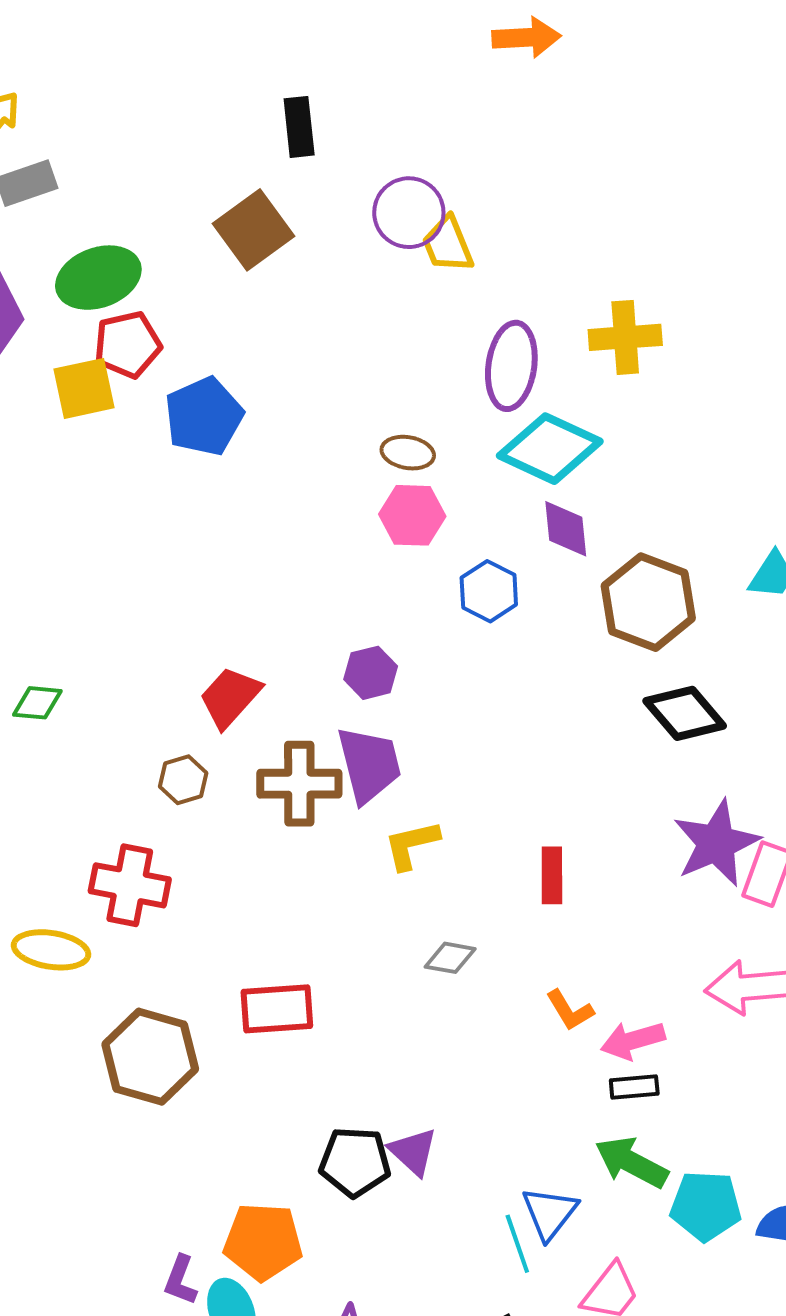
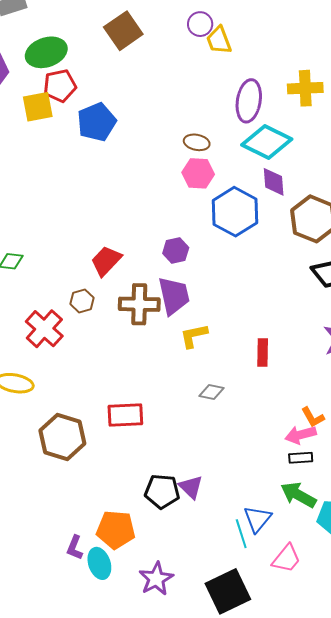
purple circle: (409, 213) -> (200, 24), size x0.7
blue hexagon: (489, 591) -> (235, 212), size x1.6
red cross: (130, 885) -> (44, 329), moved, turned 30
orange L-shape: (570, 1010) -> (313, 417), moved

